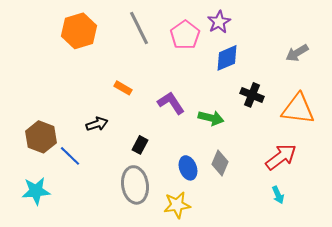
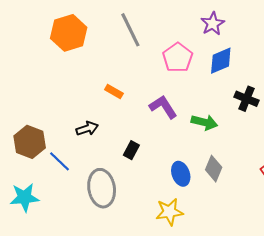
pink pentagon: (185, 35) -> (178, 58), moved
gray ellipse: (135, 185) -> (102, 188), moved

